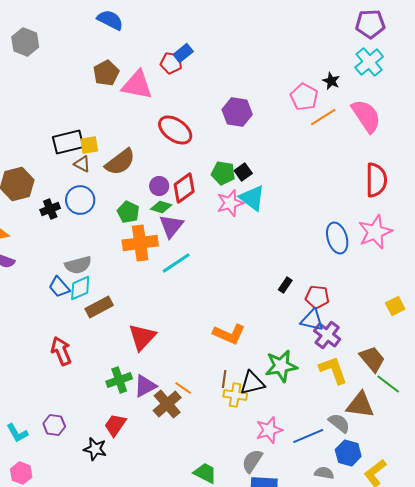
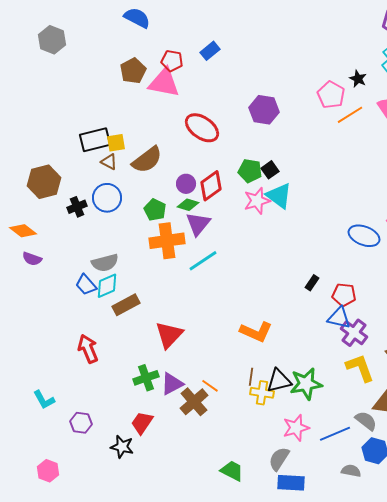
red pentagon: (171, 63) -> (172, 61), moved
blue ellipse: (337, 238) -> (364, 236), turned -52
green star: (281, 366) -> (306, 384), moved
cyan L-shape: (17, 433) -> (44, 400), moved

